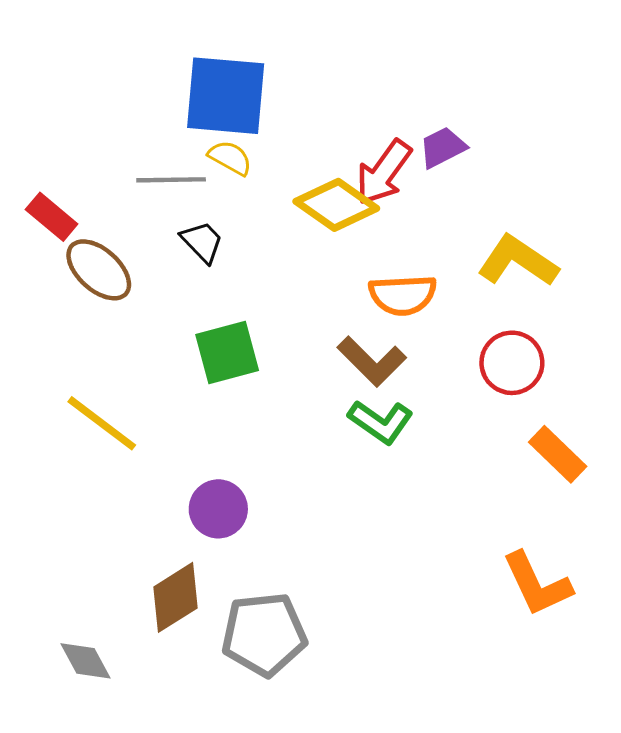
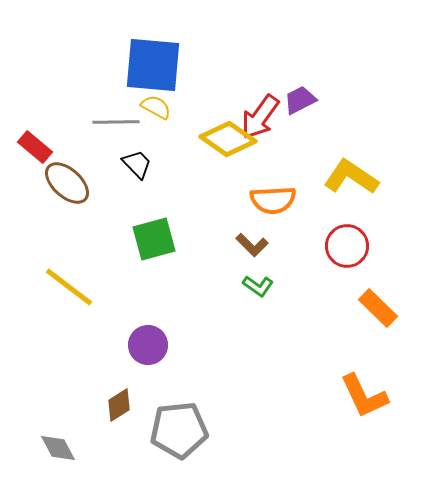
brown L-shape: (372, 361) -> (252, 245), size x0.7
green L-shape: (381, 422) -> (258, 286), size x0.7
brown diamond: (175, 597) -> (119, 405), size x0.7

